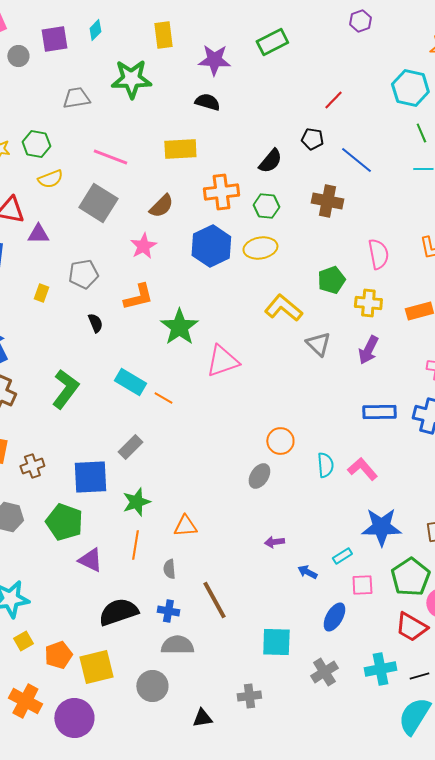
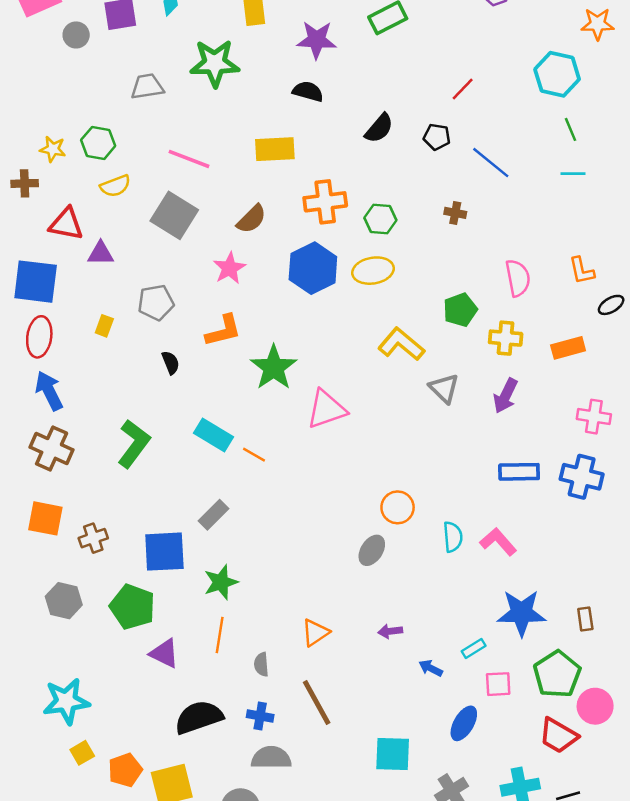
black semicircle: (270, 161) -> (379, 128), moved
brown cross: (327, 201) -> (455, 213), size x0.6
orange triangle: (185, 526) -> (315, 633), moved, turned -30

